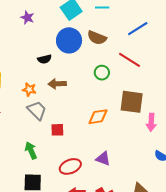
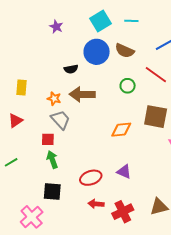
brown arrow: (57, 84) -> (82, 94), size x1.4
red square: (57, 130) -> (48, 139), moved

